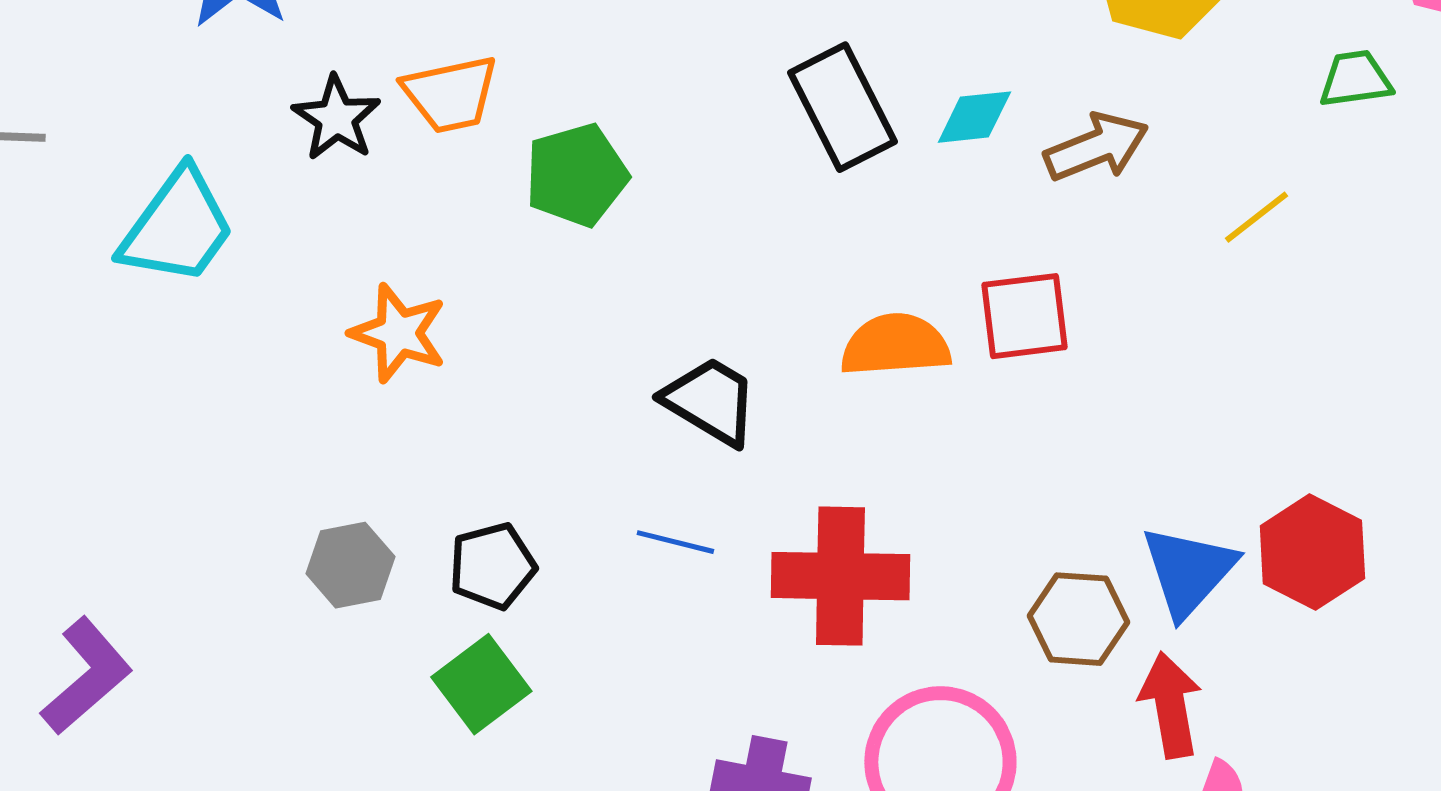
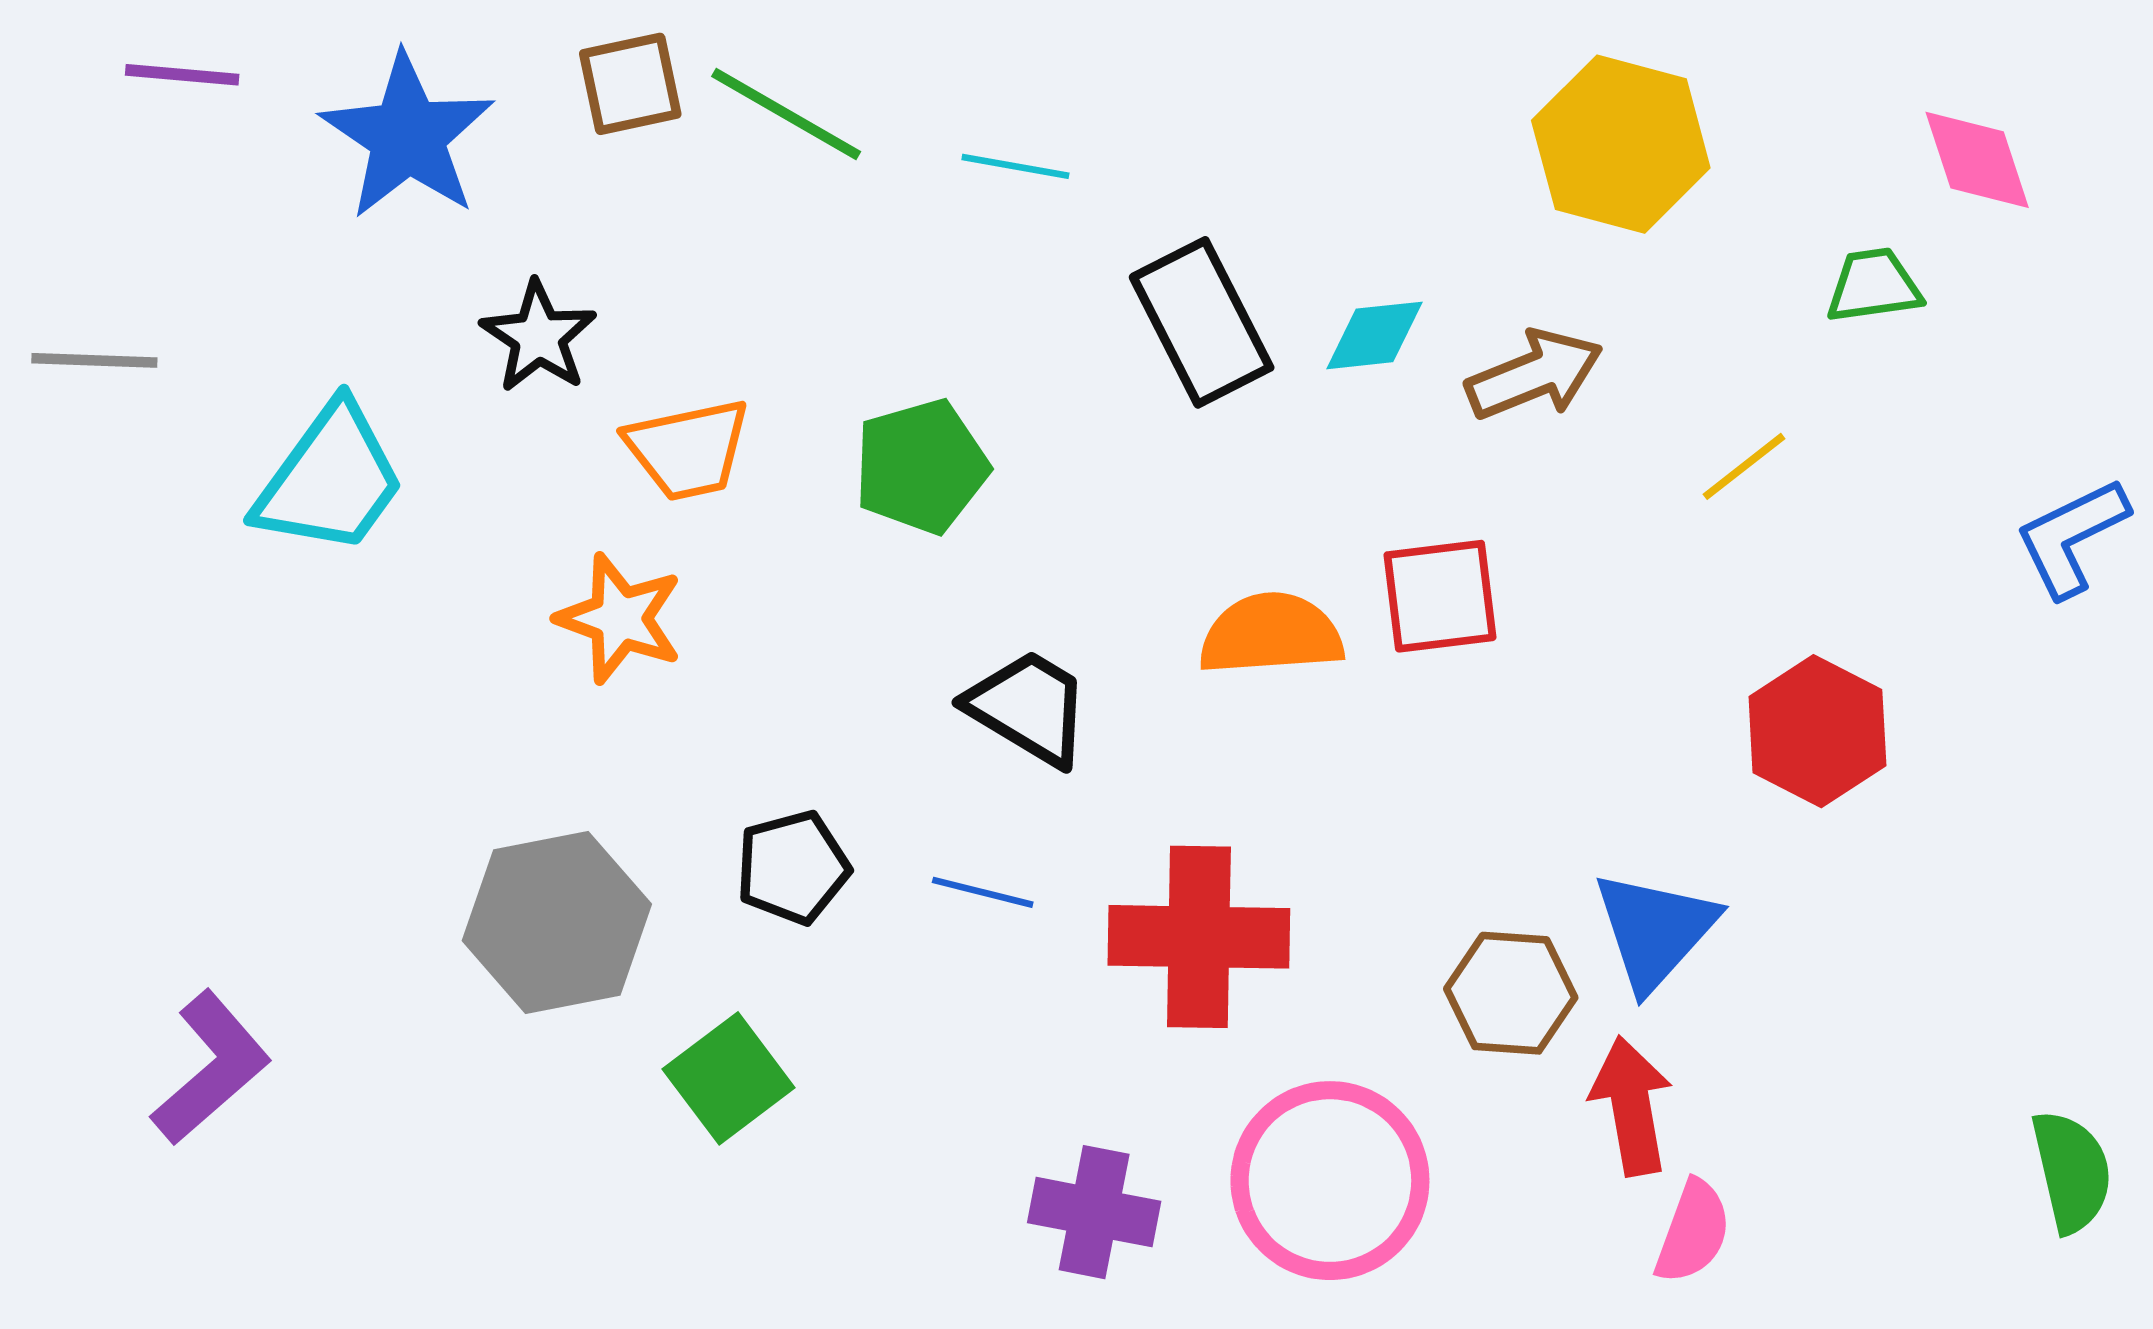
orange trapezoid: (450, 94) -> (688, 449), moved
green pentagon: (576, 175) -> (921, 466), moved
red hexagon: (1312, 552) -> (1817, 731), moved
gray hexagon: (350, 565) -> (557, 922), size x1.6
black pentagon: (492, 566) -> (793, 867), moved

